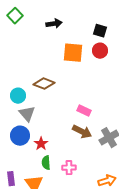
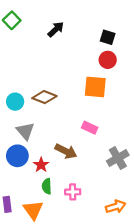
black arrow: (54, 24) -> (56, 29), turned -35
orange square: (73, 53) -> (95, 87), moved
cyan circle: (18, 96) -> (15, 102), moved
brown arrow: (82, 132) -> (66, 151), moved

